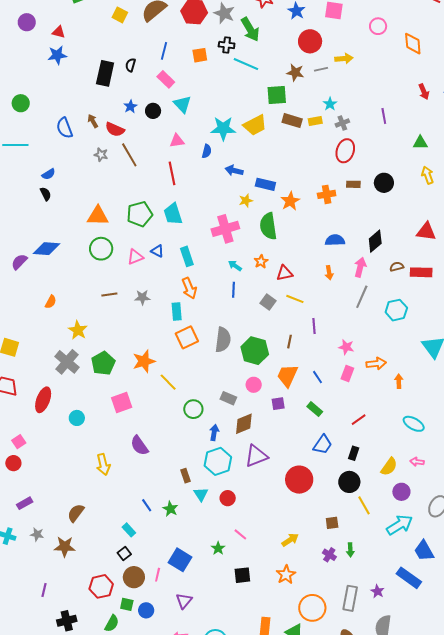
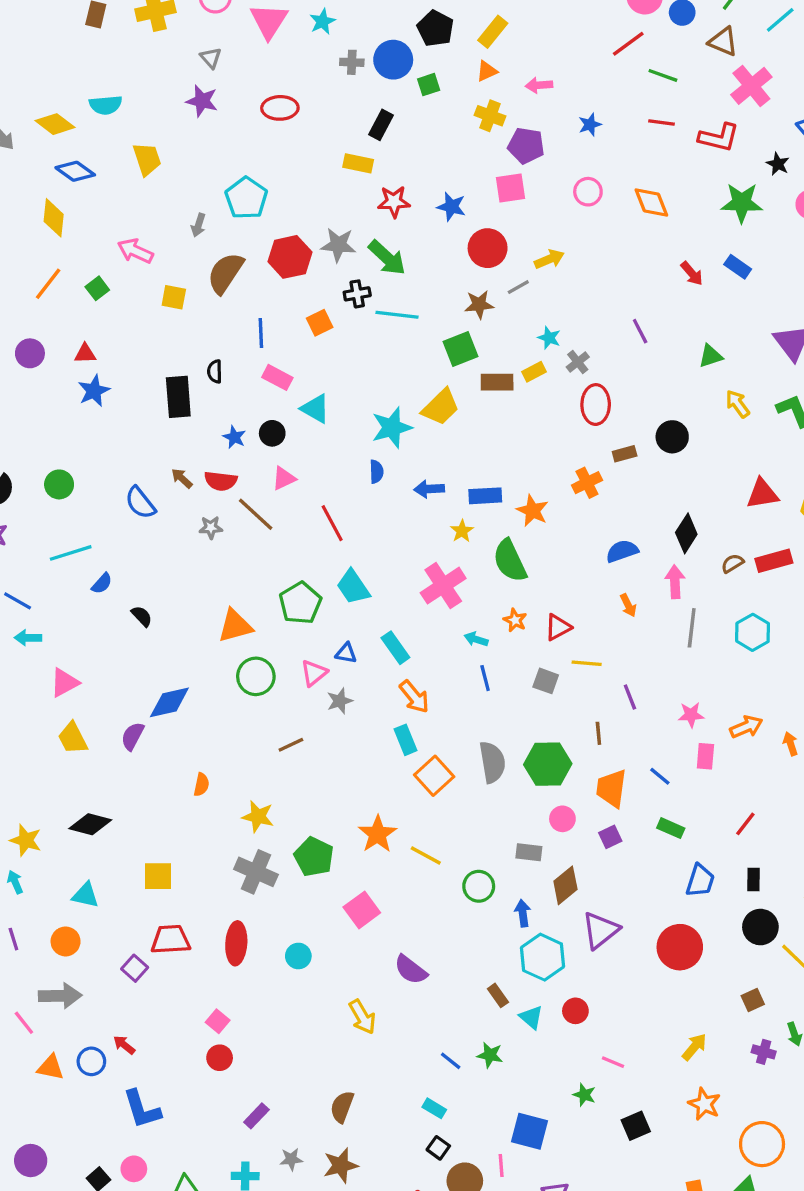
pink triangle: (177, 141) -> (284, 478), moved
blue semicircle: (49, 174) -> (102, 584), moved
gray star: (142, 297) -> (340, 701), moved

